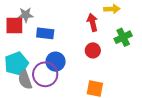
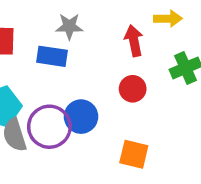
gray star: (26, 15) -> (69, 26), moved
blue circle: (56, 62) -> (81, 117), moved

